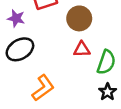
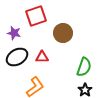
red triangle: (82, 49) -> (42, 57), moved

